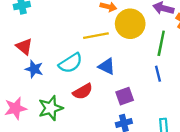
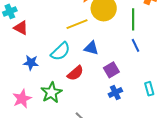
red triangle: (24, 47) -> (21, 28), moved

